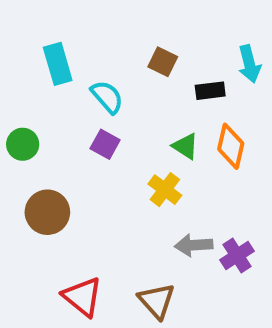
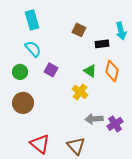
cyan rectangle: (58, 64) -> (32, 20), moved
cyan semicircle: (107, 97) -> (33, 49), moved
green circle: (23, 144) -> (20, 72), moved

